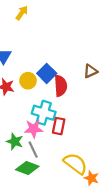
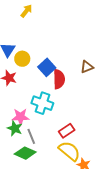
yellow circle: (28, 81) -> (22, 59), moved
red rectangle: (59, 126) -> (67, 131), moved, turned 42
pink star: (34, 129) -> (21, 117), moved

